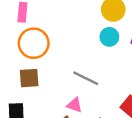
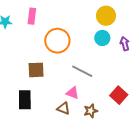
orange circle: (34, 43) -> (57, 41), moved

